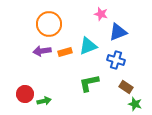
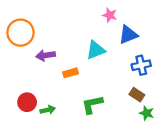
orange circle: (49, 24) -> (21, 33), moved
orange rectangle: (65, 52) -> (71, 73), moved
blue cross: (116, 60) -> (141, 65), moved, turned -30
green L-shape: (89, 83) -> (92, 104), moved

